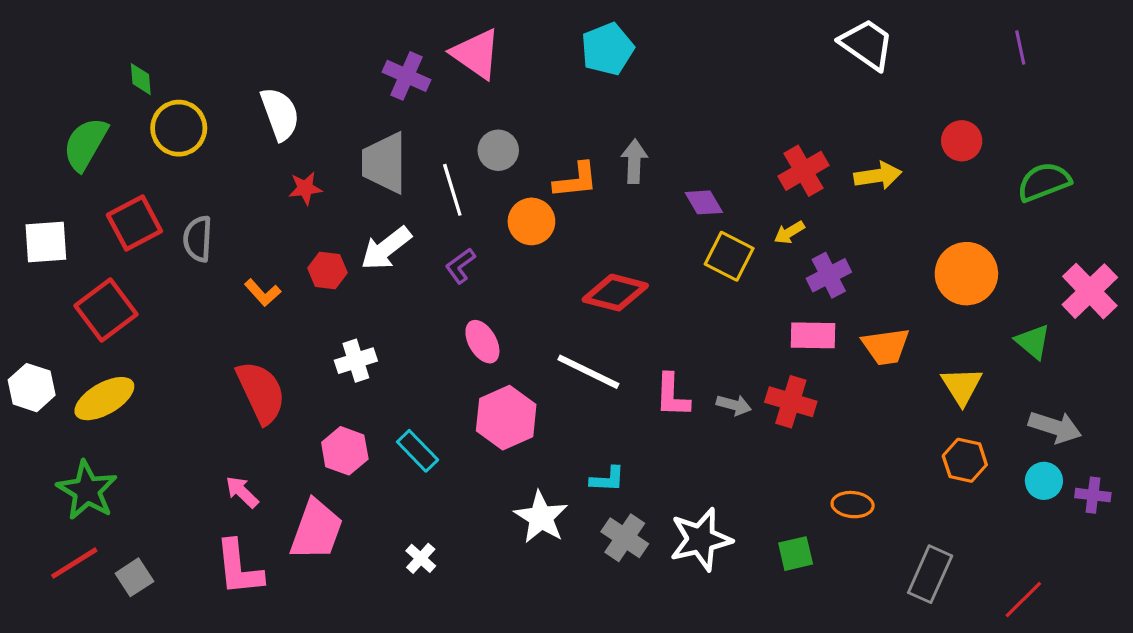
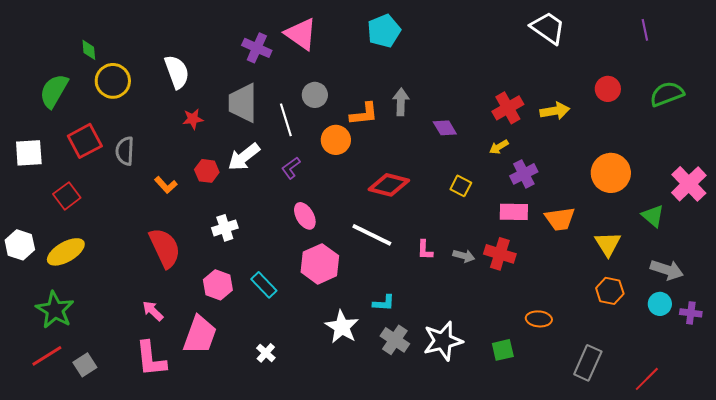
green semicircle: (1044, 182) -> (667, 94), moved
yellow square: (729, 256) -> (461, 186), moved, size x0.7
red square: (106, 310) -> (67, 196), size x0.7
pink L-shape: (672, 395) -> (425, 250), size x0.7

